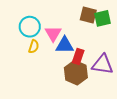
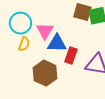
brown hexagon: (76, 73) -> (45, 73), moved

